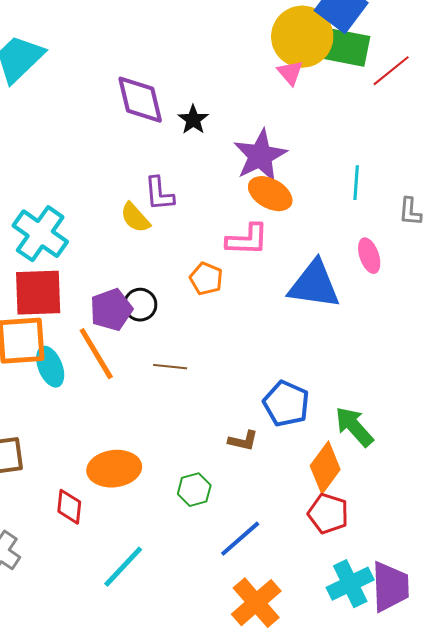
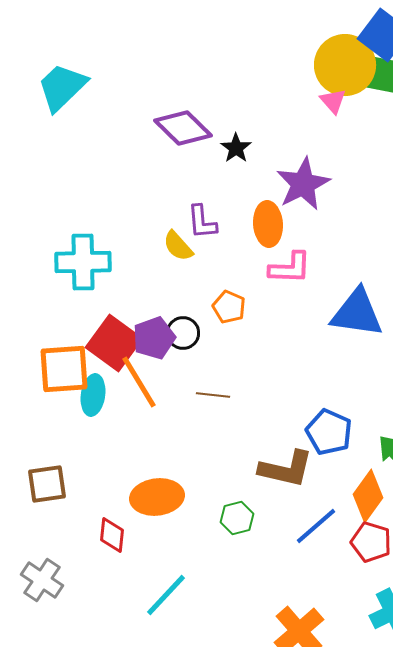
purple diamond: (140, 100) -> (183, 128), turned -32
orange ellipse: (270, 194) -> (268, 224), moved, turned 57
cyan cross: (40, 234) -> (83, 262), turned -36
orange pentagon: (206, 279) -> (229, 307), moved
red square: (38, 293) -> (114, 343), moved, turned 38
cyan ellipse: (50, 367) -> (93, 395), turned 30
brown L-shape: (243, 441) -> (286, 469), size x1.8
blue line: (240, 539) -> (316, 526), moved

